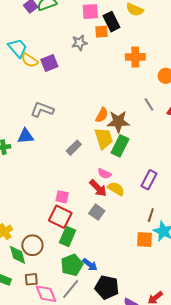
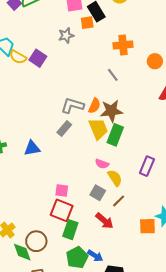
purple square: (49, 63) -> (38, 58), turned -30
gray line: (149, 104) -> (113, 75), moved
gray L-shape: (42, 110) -> (72, 106), moved
blue triangle: (26, 136) -> (32, 148), moved
gray rectangle: (74, 148) -> (64, 128), moved
red arrow: (98, 188) -> (104, 221), moved
yellow semicircle: (116, 189) -> (115, 178), turned 30
gray square: (97, 212) -> (98, 193), moved
brown line: (151, 215) -> (119, 201), moved, turned 32

